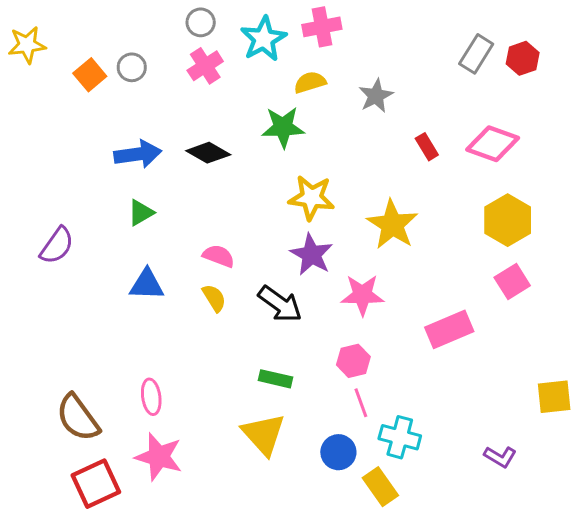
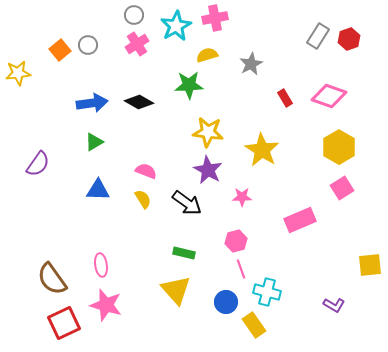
yellow star: (27, 45) -> (18, 73), moved
pink star: (362, 295) -> (242, 197), size x0.7

